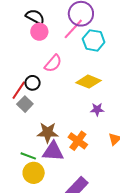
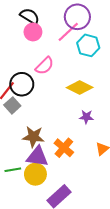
black circle: (33, 83) -> (22, 84), size x1.5
green line: (28, 156) -> (13, 170), moved, turned -35
yellow circle: (34, 173) -> (35, 174), moved

